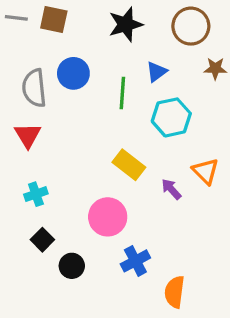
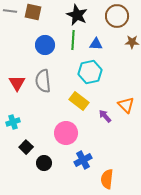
black star: (126, 24) -> (77, 15), turned -30
blue triangle: (157, 72) -> (96, 44), turned 40
gray semicircle: (34, 88) -> (43, 81), moved
green line: (122, 93) -> (73, 40), moved
cyan hexagon: (171, 117) -> (90, 72), moved
cyan cross: (36, 194) -> (13, 122), moved

